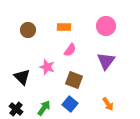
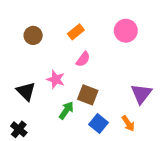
orange rectangle: (64, 27) -> (76, 32), turned -40
purple triangle: (106, 61) -> (141, 94), moved
blue square: (70, 104) -> (98, 123), moved
green arrow: (44, 108) -> (66, 110), moved

